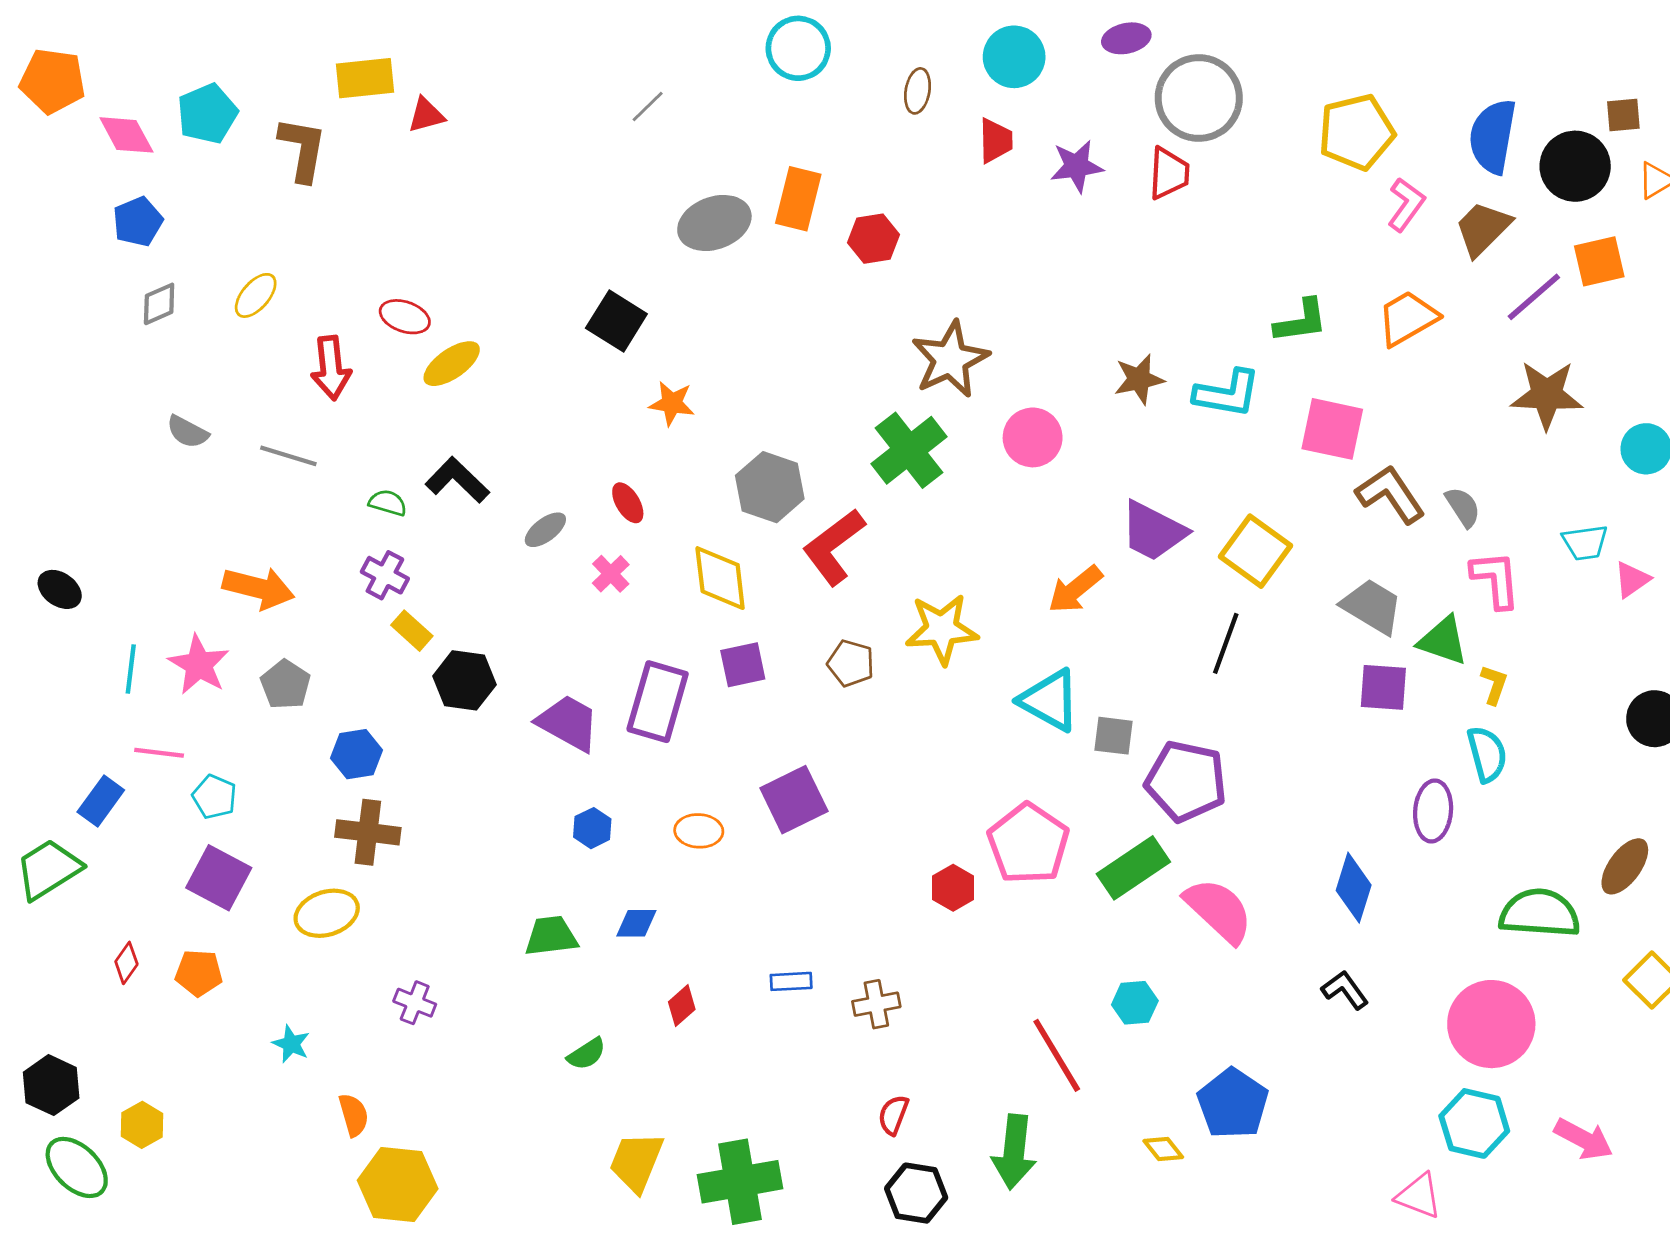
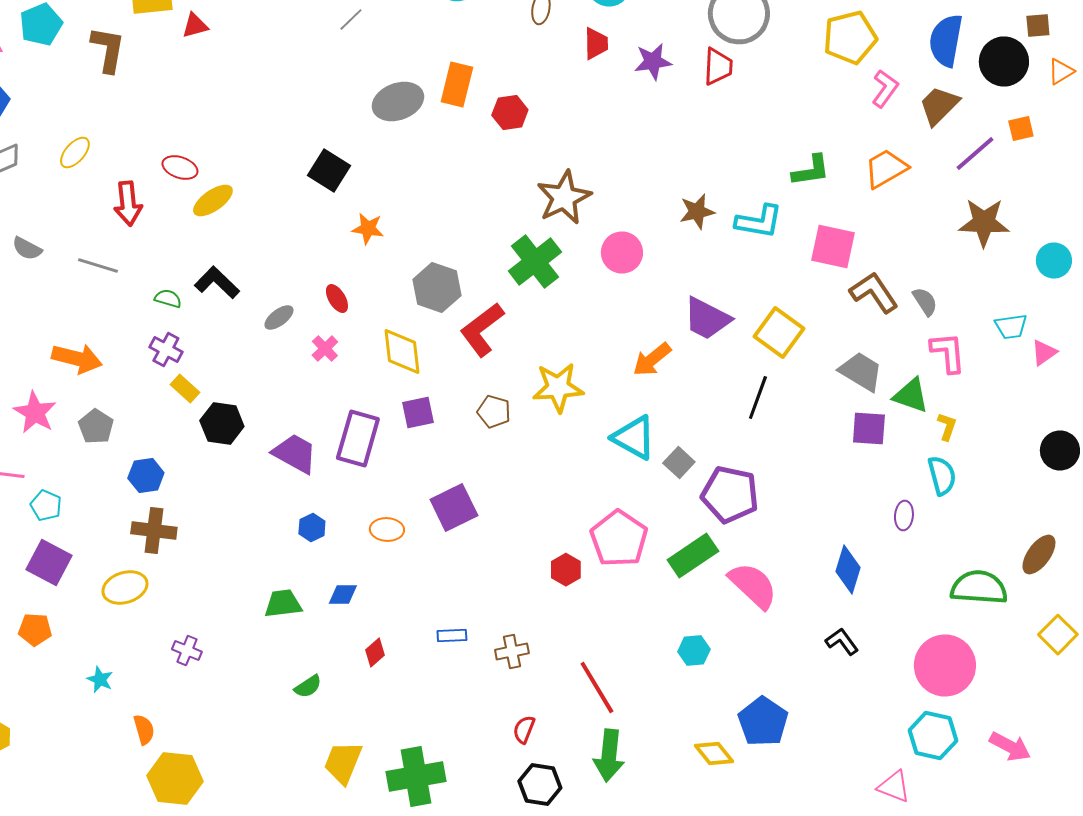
orange square: (1599, 261) -> (1021, 128), size x0.7
gray square: (1114, 736) -> (679, 462), turned 36
purple ellipse: (1433, 811) -> (904, 516), size x0.7
red line: (1057, 1055) -> (597, 688), moved
yellow diamond: (1163, 1149) -> (714, 754), size x1.4

